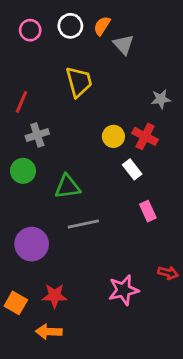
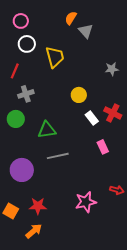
white circle: (70, 26) -> (27, 44), moved
red cross: (145, 136) -> (113, 113), moved
orange arrow: (49, 332) -> (34, 231), turned 138

